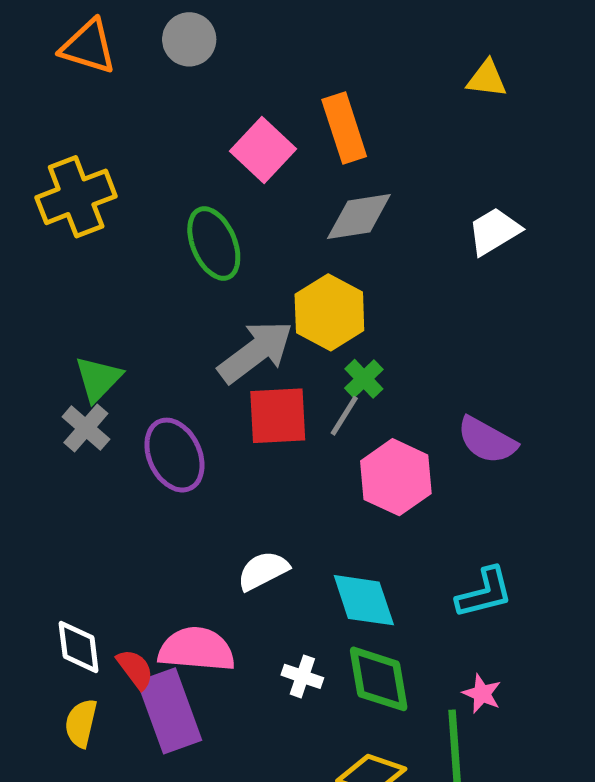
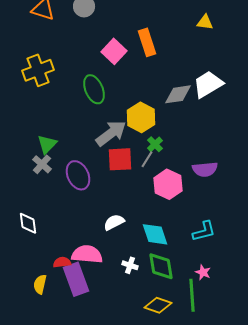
gray diamond: (359, 216) -> (178, 94), moved
white trapezoid: (494, 231) -> (208, 84), size x1.4
purple semicircle: (487, 440) -> (205, 169), turned -35
white diamond: (79, 647) -> (28, 223), moved
red semicircle: (135, 669) -> (62, 262), turned -60

